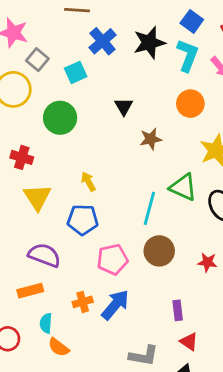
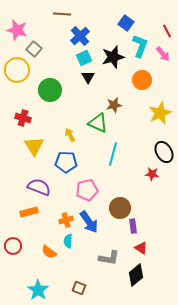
blue square: (192, 21) -> (126, 23), moved
black star: (149, 43) -> (113, 57), moved
cyan square: (76, 72) -> (84, 58), moved
black triangle: (124, 106) -> (88, 77), moved
green triangle: (183, 187) -> (98, 123), moved
brown circle: (159, 251) -> (120, 208), moved
red star: (207, 262) -> (152, 174), moved
blue arrow: (115, 305) -> (89, 222), turned 105
cyan semicircle: (46, 323) -> (68, 241), moved

